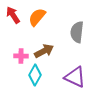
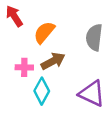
orange semicircle: (37, 17) -> (44, 32), moved

